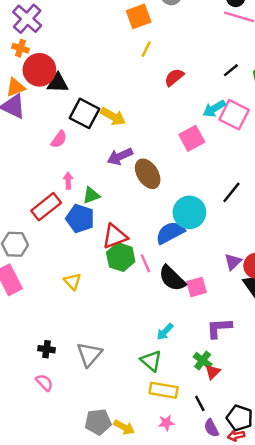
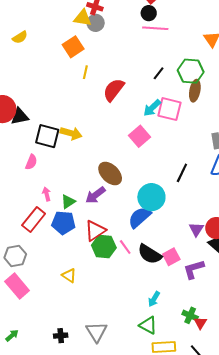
red semicircle: (174, 77) -> (114, 90), size x1.4
purple arrow: (120, 156) -> (95, 195), moved
purple L-shape: (219, 328) -> (194, 269), moved

